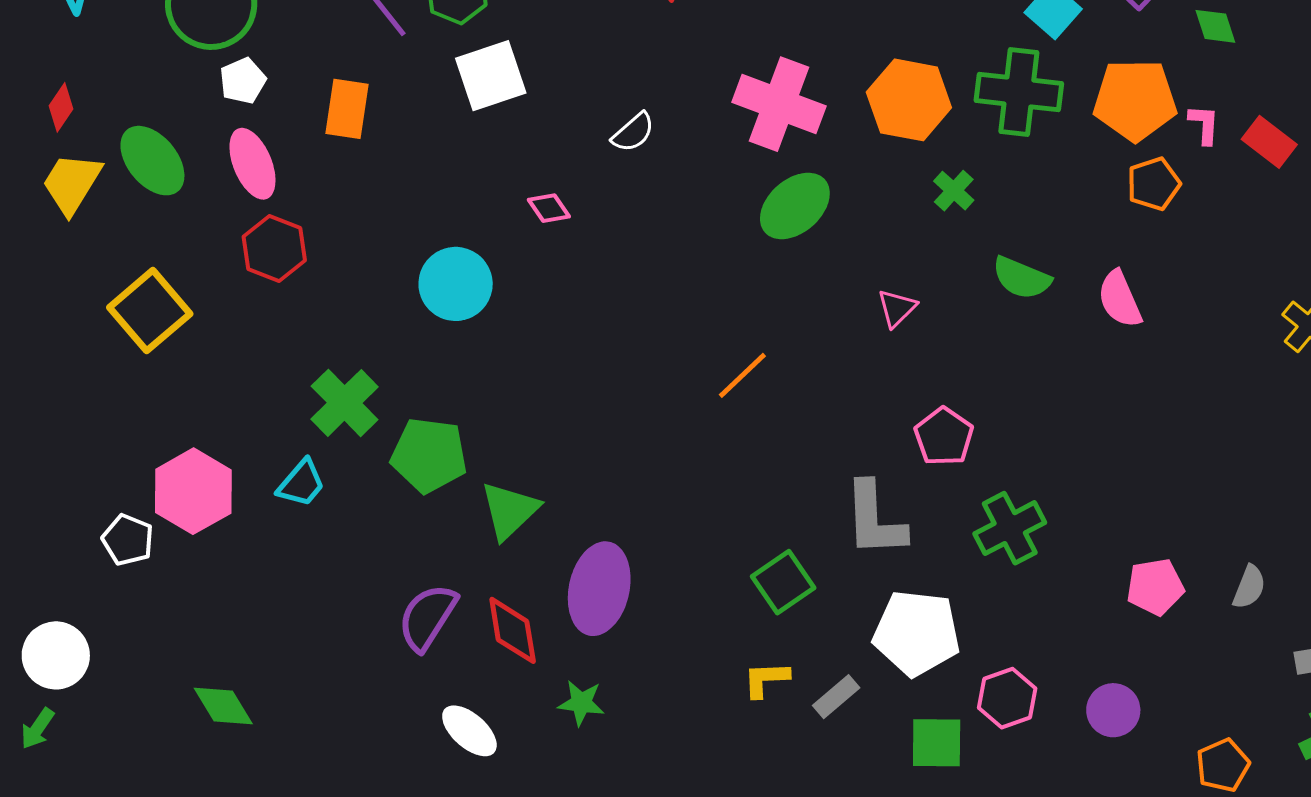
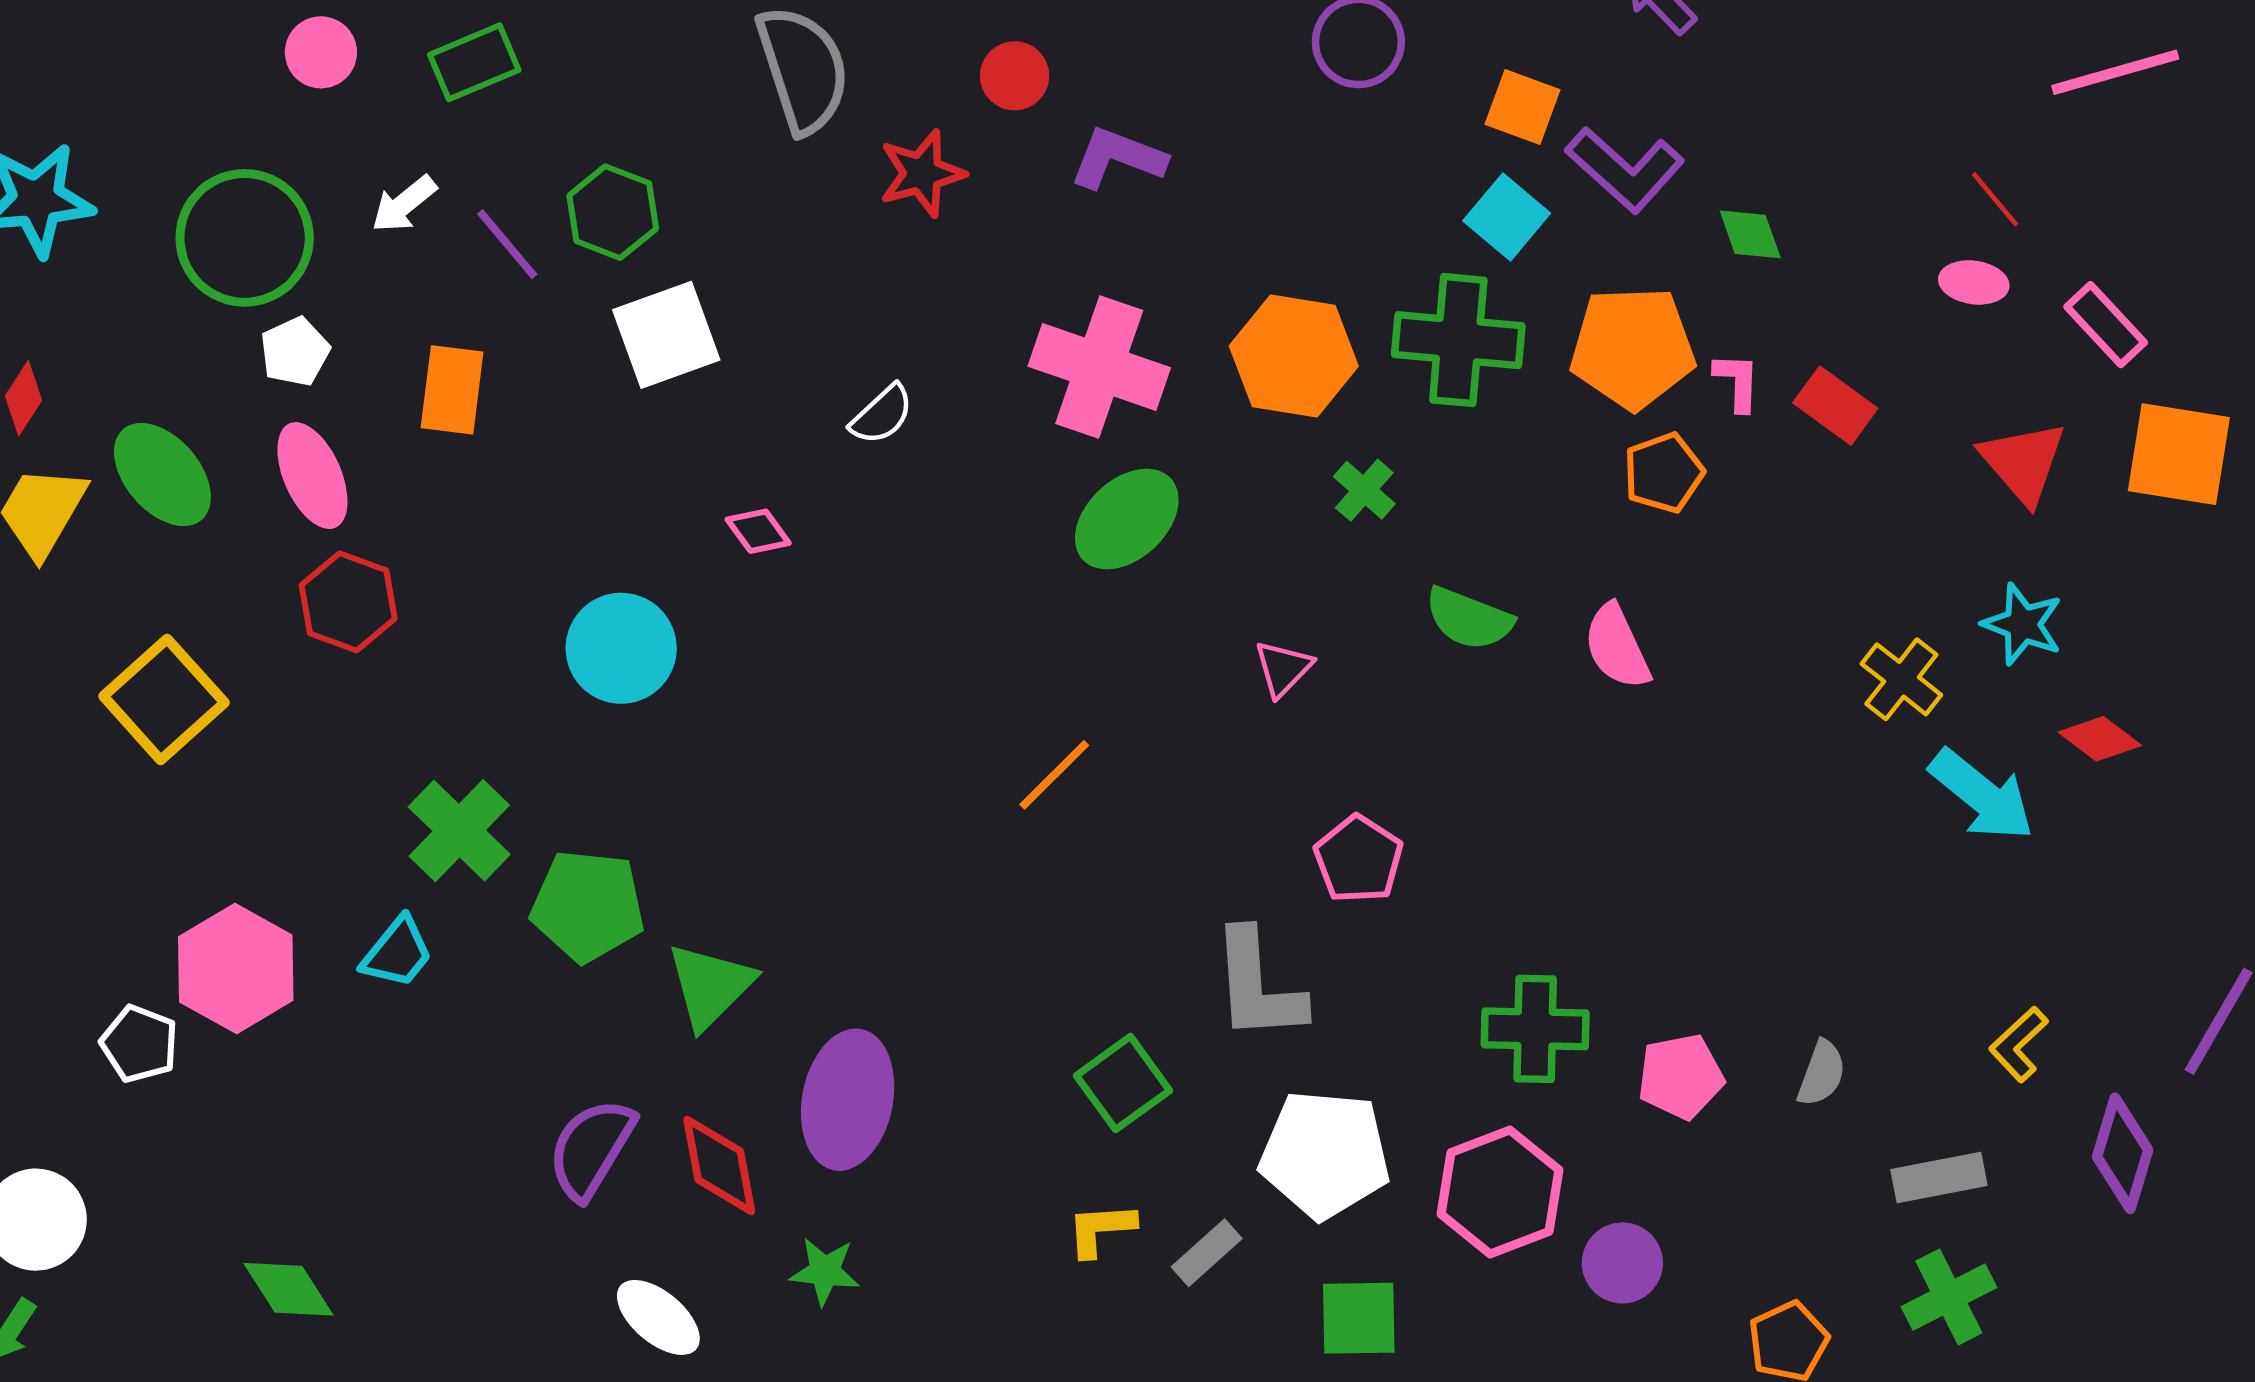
green cross: (1010, 528) -> (1535, 1029), moved, turned 30
pink hexagon: (1007, 698) -> (1500, 1192), moved, size x1.4

